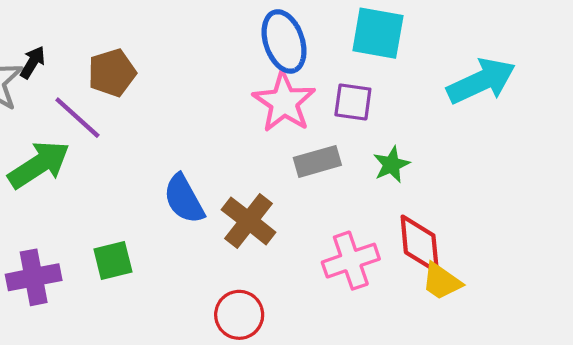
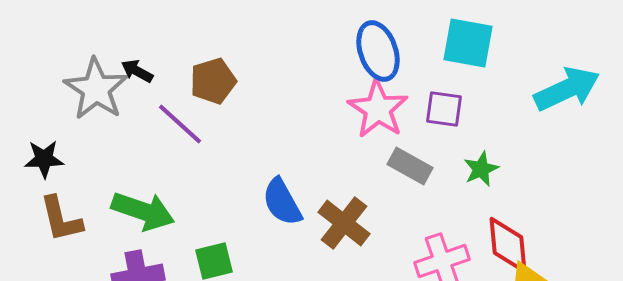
black arrow: (33, 62) -> (137, 71), turned -92
gray rectangle: (317, 161) -> (410, 166), turned 45
green arrow: (39, 165) -> (143, 211), moved, turned 52

